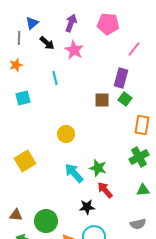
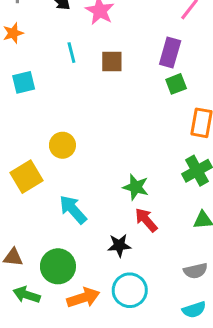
green square: (125, 99) -> (176, 84), turned 32
brown square: (102, 100) -> (112, 61), moved
yellow circle: (66, 134) -> (62, 145), moved
cyan arrow: (74, 173) -> (73, 210), moved

